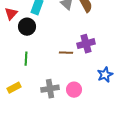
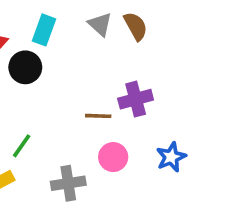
green line: (26, 59) -> (22, 146), moved, turned 32
pink circle: (74, 90) -> (113, 157), moved

